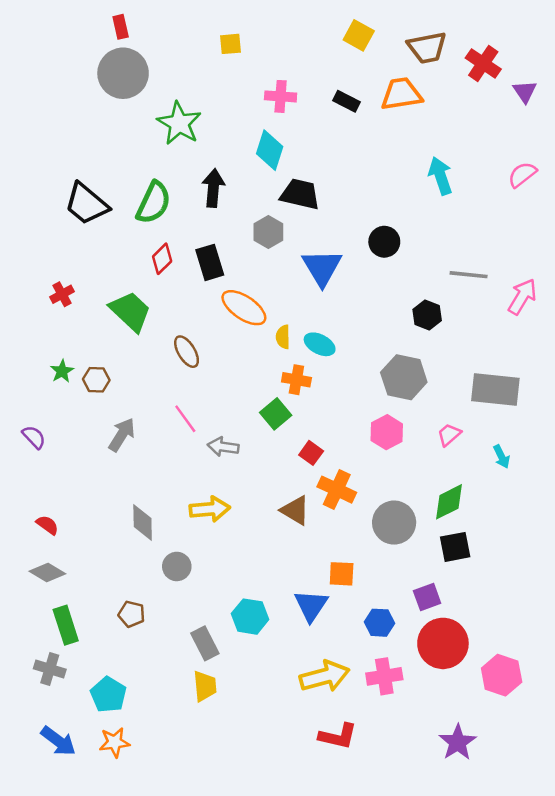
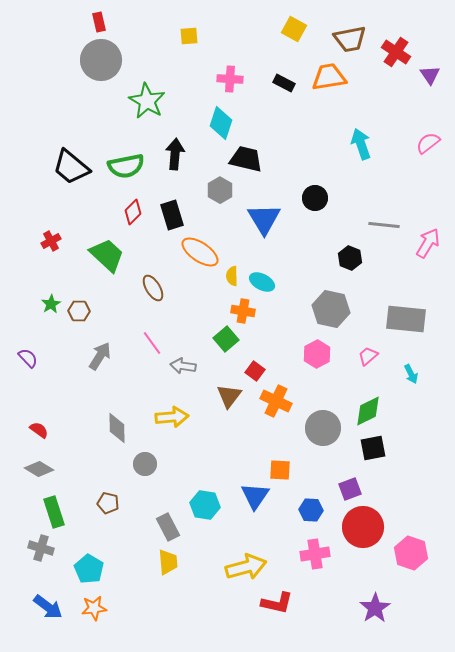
green semicircle: (154, 203) -> (126, 166), turned 54
brown triangle: (295, 510) -> (229, 396), moved, turned 36
yellow arrow: (325, 676) -> (246, 567), moved

